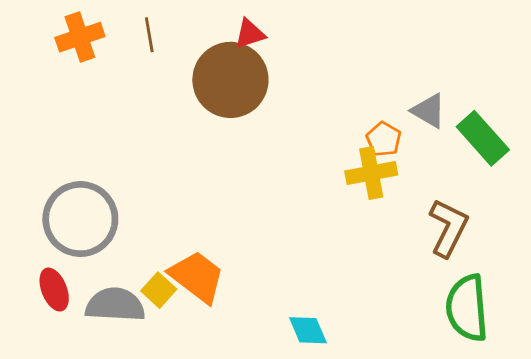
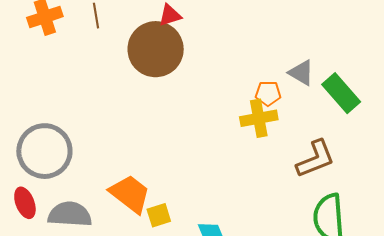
orange pentagon: (384, 139) -> (268, 93), turned -30
brown L-shape: (448, 228) -> (315, 159), turned 42
yellow square: (159, 290) -> (159, 215), moved, turned 30

